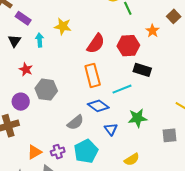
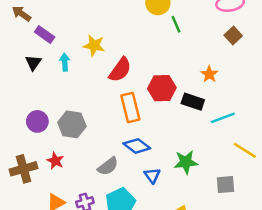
orange star: (152, 31) -> (209, 74), moved
red semicircle: (96, 44) -> (120, 70), moved
red hexagon: (128, 46) -> (162, 88), moved
red star: (26, 69) -> (55, 161), moved
cyan line: (122, 89) -> (223, 118), moved
purple circle: (21, 102) -> (37, 121), moved

